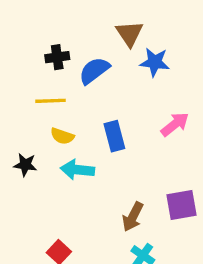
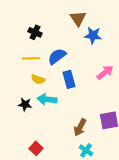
black cross: (57, 57) -> (35, 32), turned 32
blue semicircle: (94, 71) -> (57, 56), moved
black star: (25, 165) -> (25, 104), moved

